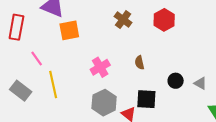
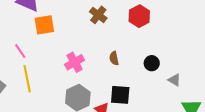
pink line: (37, 58) -> (20, 51), moved
black circle: (176, 81) -> (152, 63), moved

